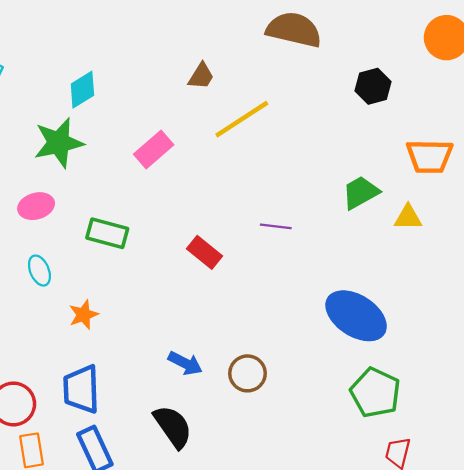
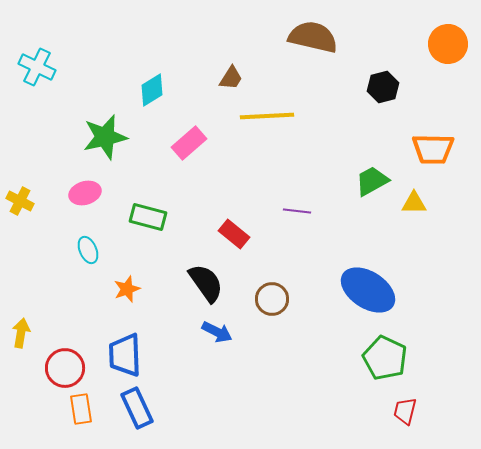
cyan diamond: (82, 90) -> (152, 90), moved
yellow line: (242, 119) -> (267, 116), turned 30
brown circle: (248, 373) -> (272, 299), moved
black semicircle: (173, 427) -> (206, 283), moved

